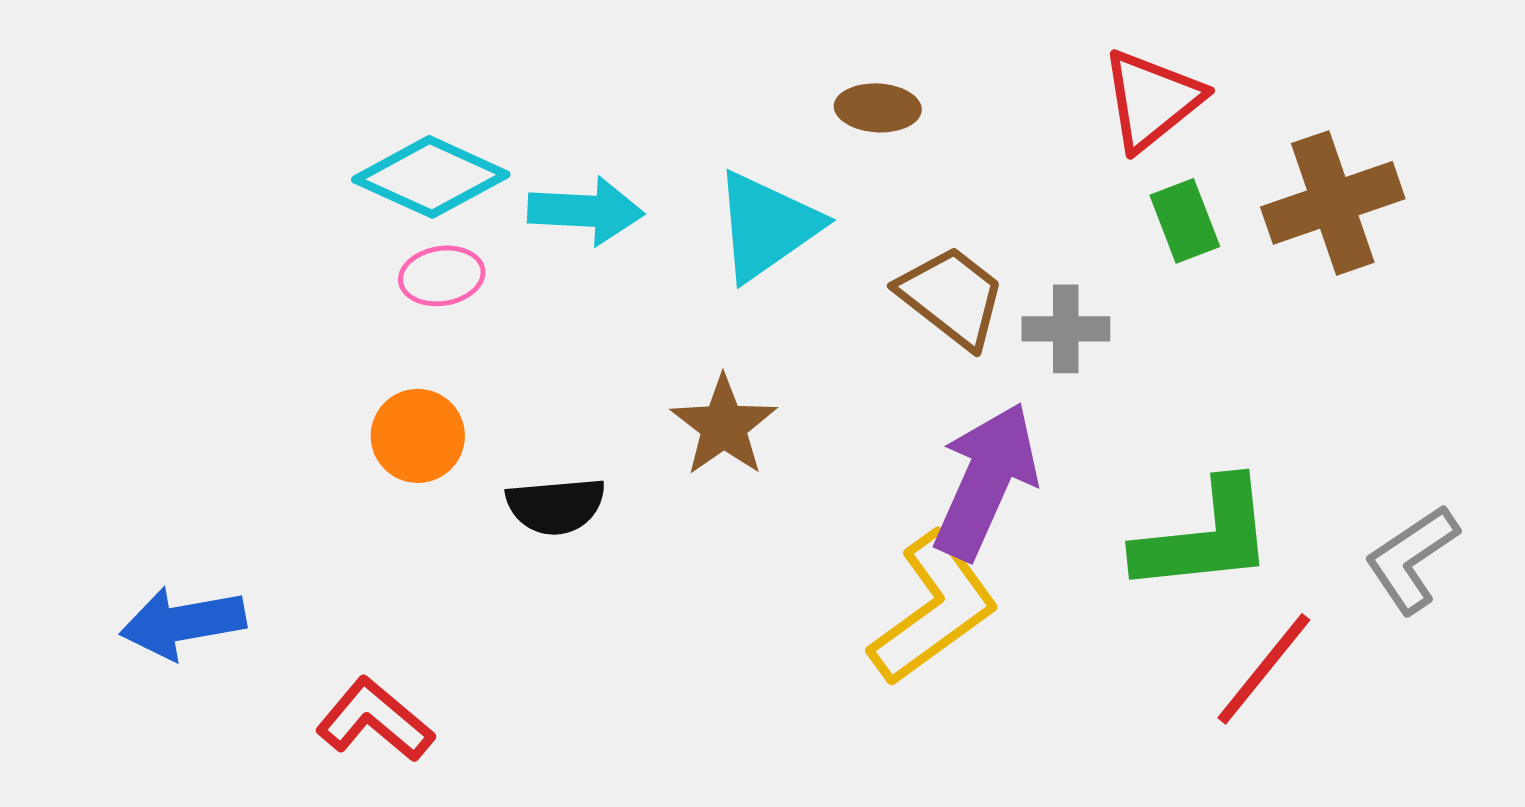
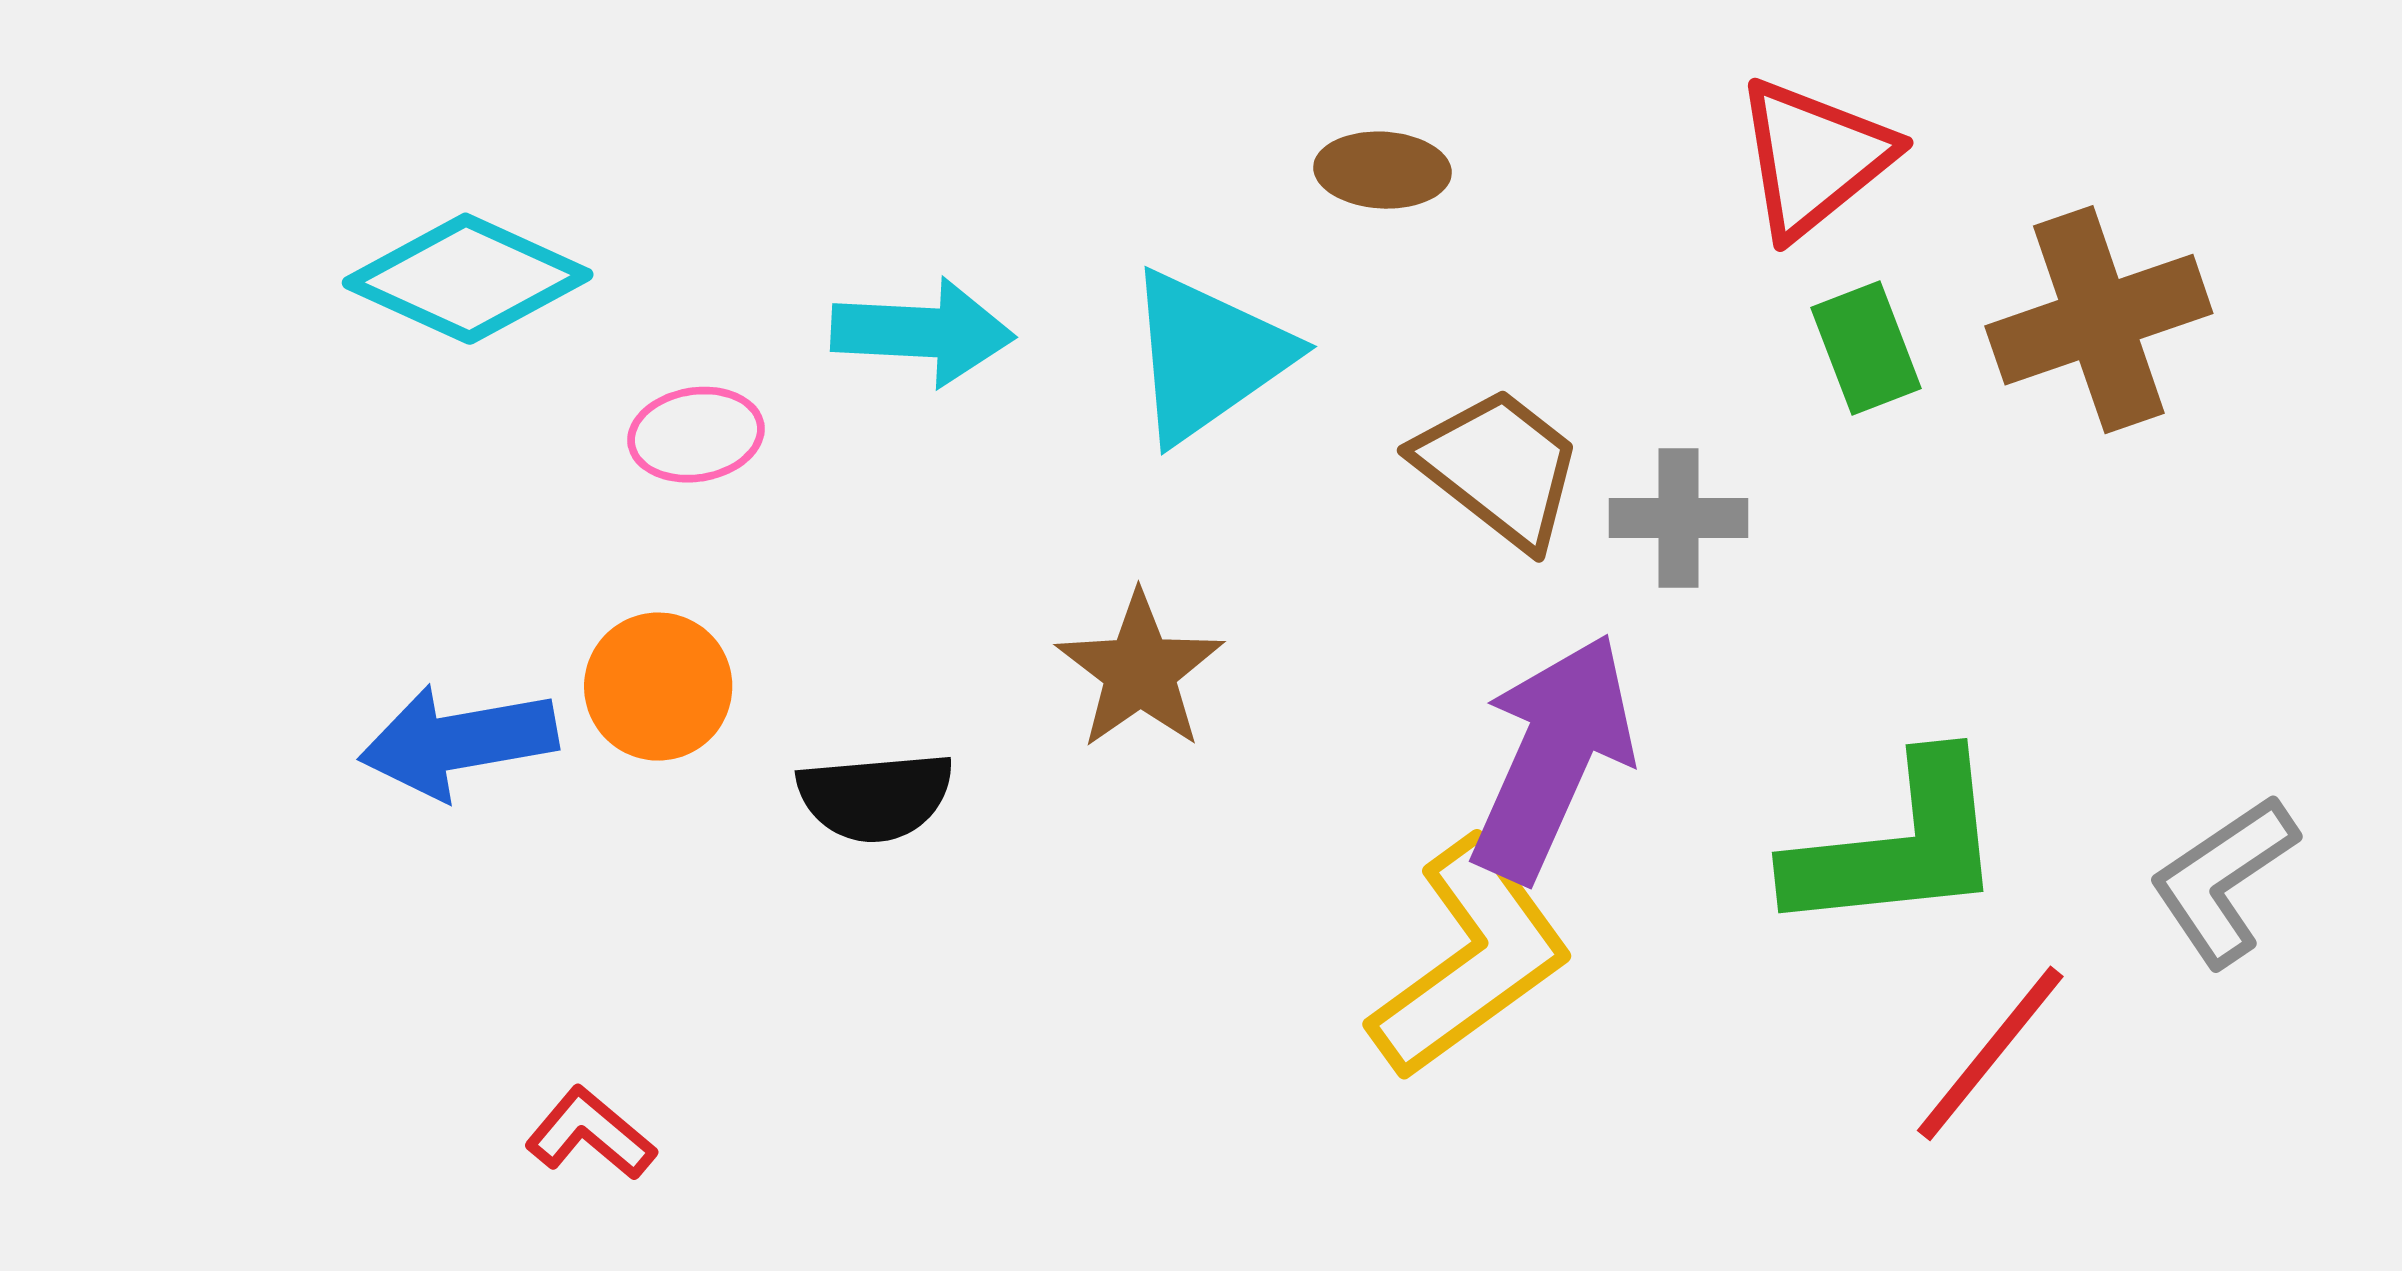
cyan diamond: (431, 177) -> (468, 279), moved
blue arrow: (183, 623) -> (458, 742), moved
red L-shape: (375, 720) -> (590, 1134), size x0.7

